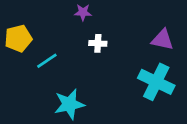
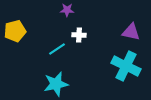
cyan line: (47, 61) -> (57, 49), moved

